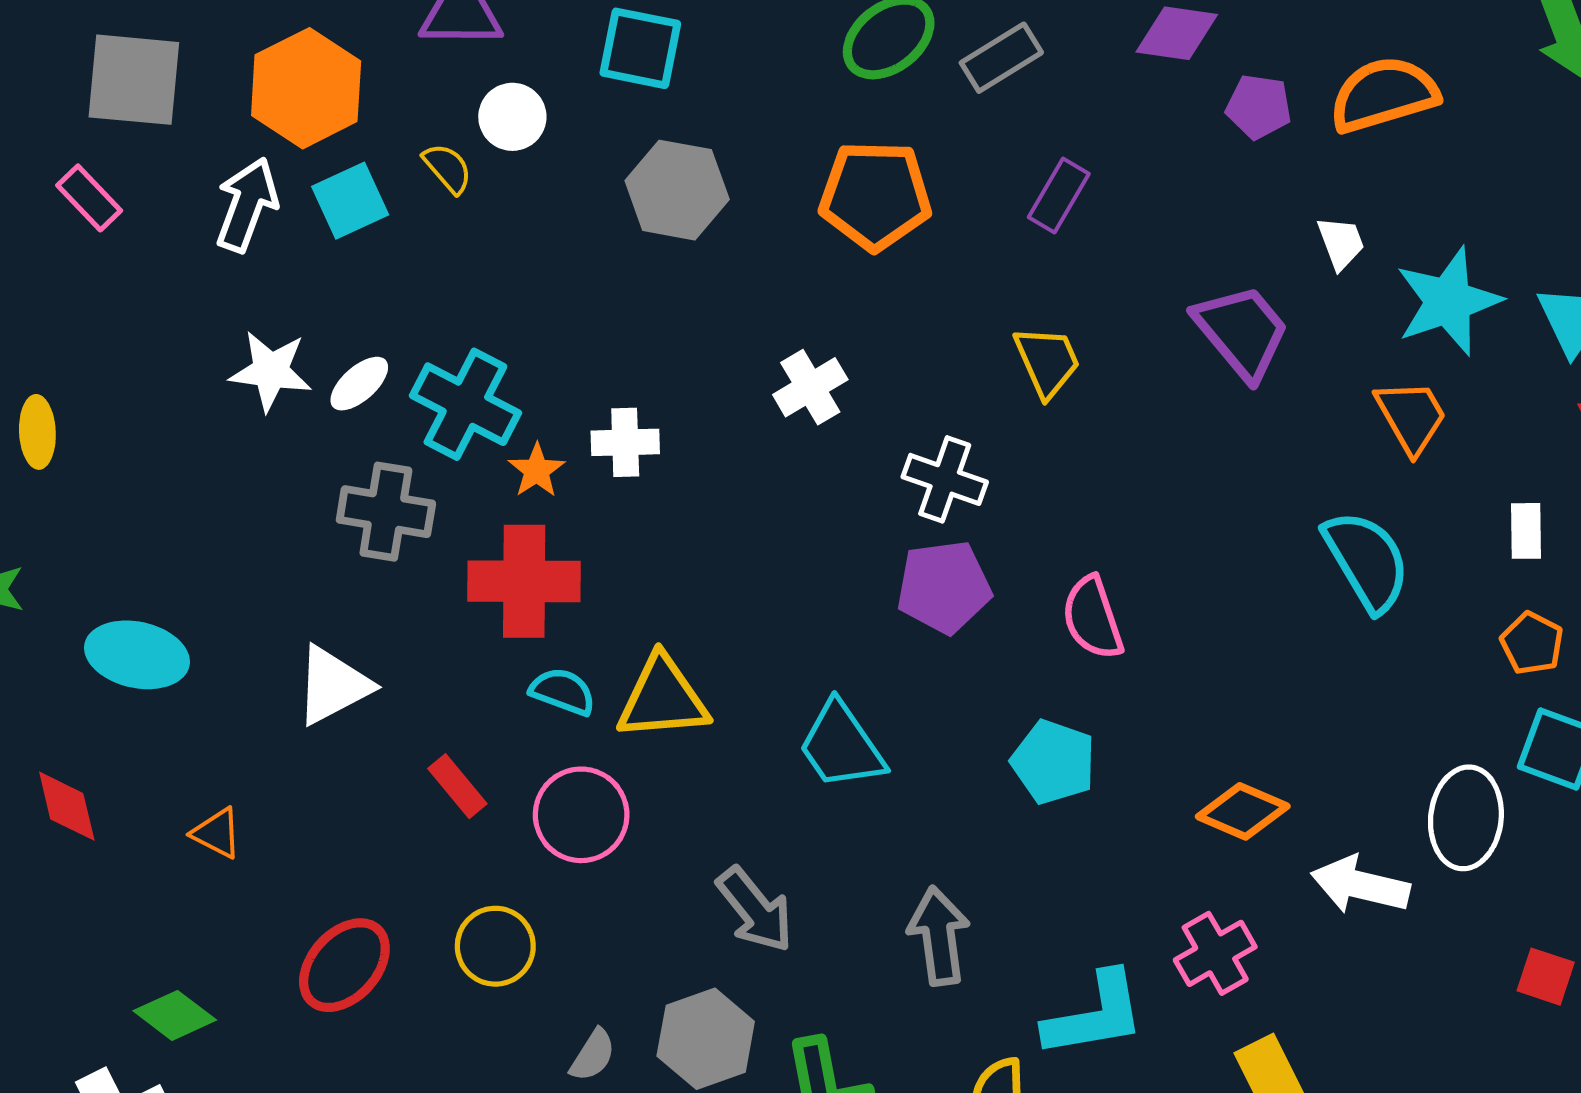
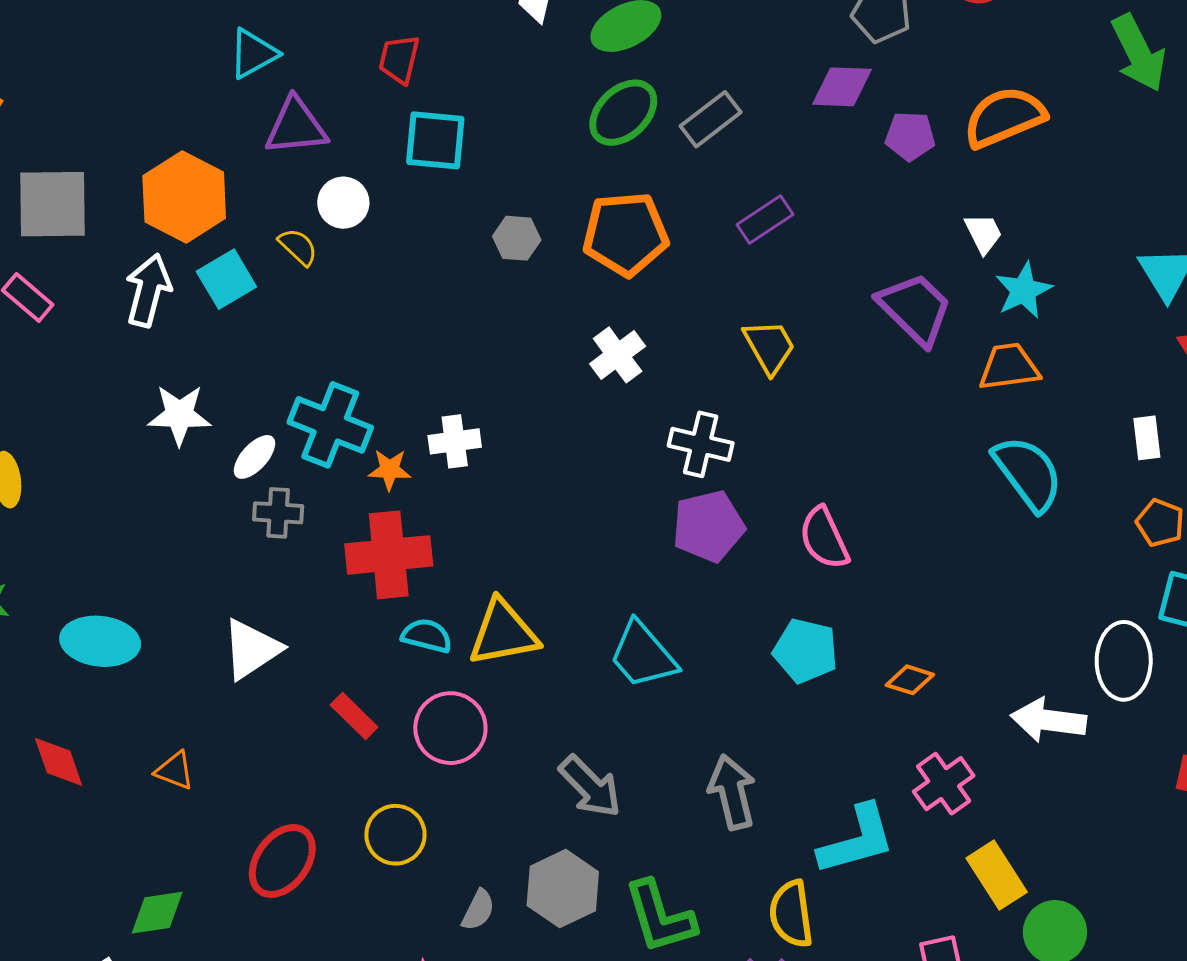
gray hexagon: (677, 190) -> (517, 238), moved, size x0.6
purple rectangle: (1059, 196) -> (765, 219), turned 32
cyan star: (1448, 301) -> (1023, 290), moved, size x0.7
white ellipse: (359, 384) -> (255, 457), moved
white cross: (810, 387) -> (618, 355), moved
orange trapezoid: (1411, 416) -> (1009, 367), moved, turned -62
orange star: (537, 470) -> (390, 470), turned -30
gray cross: (386, 512) -> (278, 513), size x0.7
orange diamond: (1243, 811) -> (910, 680), moved, size x0.7
green diamond: (175, 1015) -> (157, 913), turned -40

